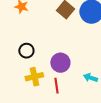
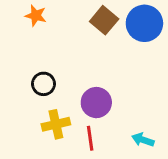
cyan arrow: (90, 78) -> (143, 140), moved

